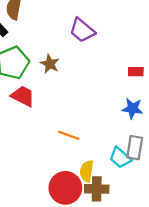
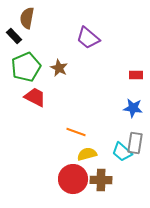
yellow semicircle: (87, 171) -> (87, 154), moved, turned 66

